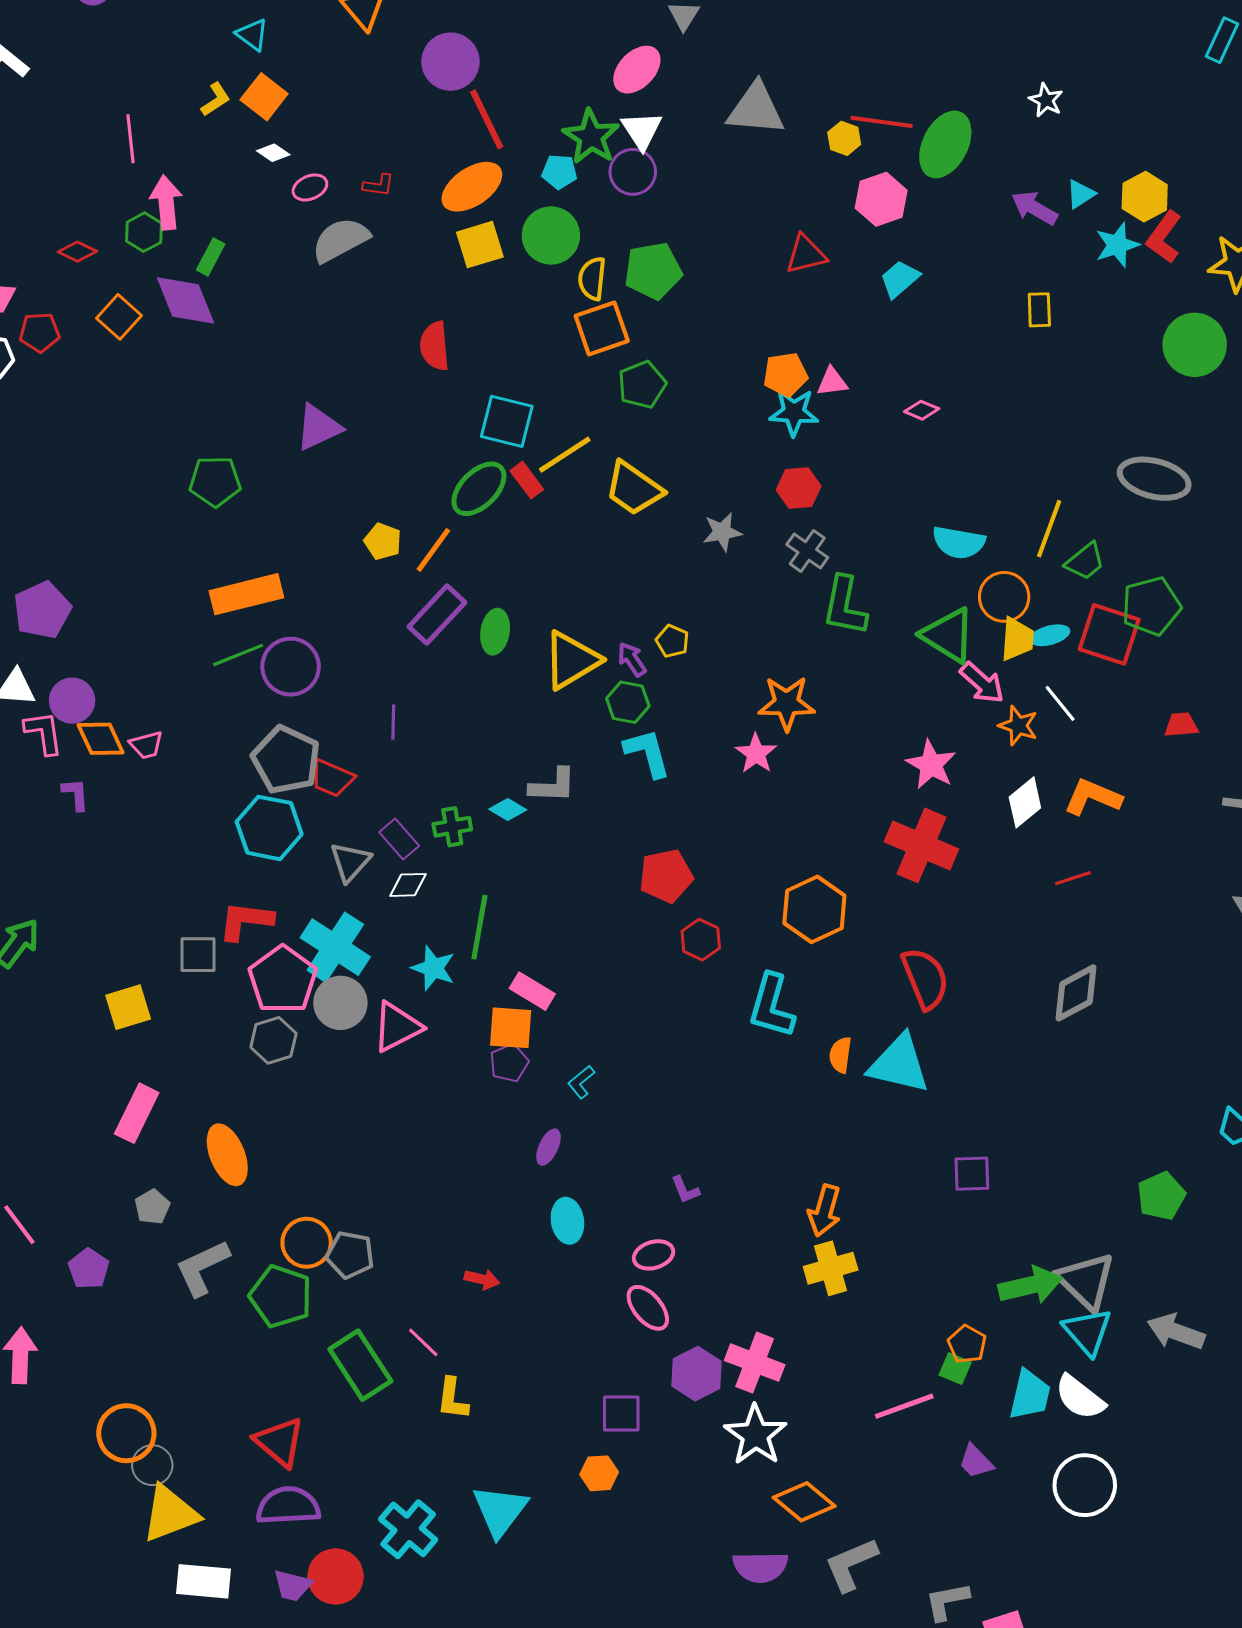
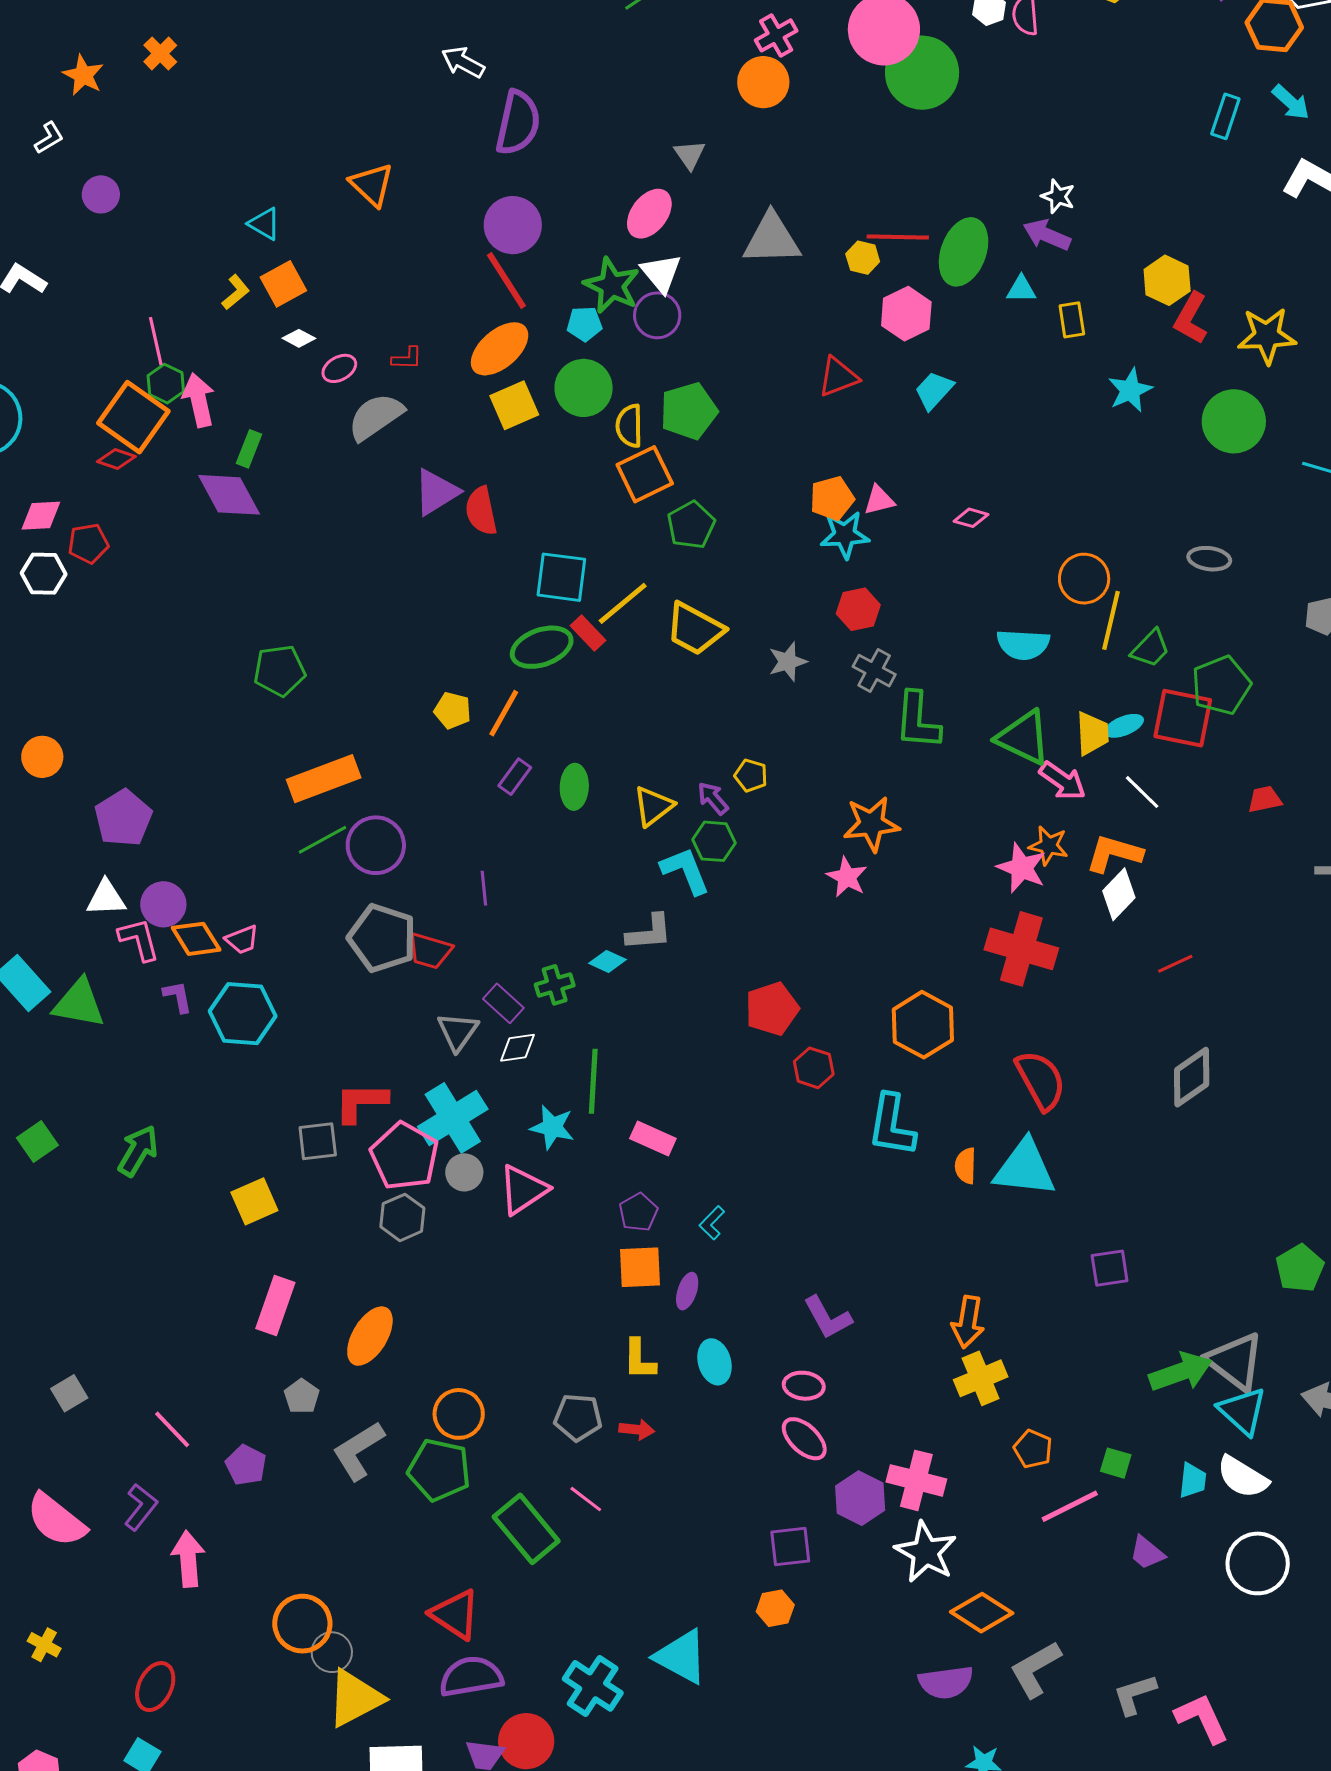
purple circle: (450, 62) -> (513, 225), moved
orange square: (264, 97) -> (283, 284), turned 30
cyan triangle: (1081, 194) -> (1021, 289), moved, turned 40
purple arrow: (1034, 208) -> (1047, 235), moved
green hexagon: (144, 232) -> (166, 384), moved
cyan star: (1117, 245) -> (1130, 390), moved
yellow rectangle: (1039, 310) -> (1072, 320), moved
orange square: (119, 317) -> (133, 417), moved, size x1.6
purple triangle: (318, 427) -> (436, 492), moved
gray ellipse: (1154, 479) -> (1209, 559), size x0.6
green ellipse: (479, 489) -> (542, 647), turned 32
orange circle: (1004, 597) -> (1084, 579), moved
purple rectangle: (437, 615) -> (515, 777), size x0.6
yellow triangle: (571, 660) -> (653, 806), size x0.7
orange star: (1018, 726) -> (1049, 846), moved
cyan L-shape: (647, 753) -> (685, 871), moved
orange L-shape: (1093, 797) -> (1114, 853), moved
cyan hexagon: (269, 828) -> (243, 1014), moved
cyan cross: (335, 947) -> (453, 1118), turned 32
gray circle: (340, 1003) -> (464, 1172), size x0.7
orange square: (511, 1028) -> (640, 1267), moved
orange ellipse: (227, 1155) -> (370, 1336), turned 60
purple L-shape: (685, 1190) -> (828, 1317), size x1.6
gray pentagon: (350, 1255) -> (578, 1417), moved
pink ellipse: (654, 1255) -> (804, 1386), turned 30
orange pentagon: (967, 1344) -> (1033, 1449), moved
cyan trapezoid: (1030, 1395) -> (1193, 1480), size x0.7
yellow L-shape: (452, 1399) -> (639, 1359), moved
cyan triangle: (500, 1511) -> (681, 1657), turned -32

